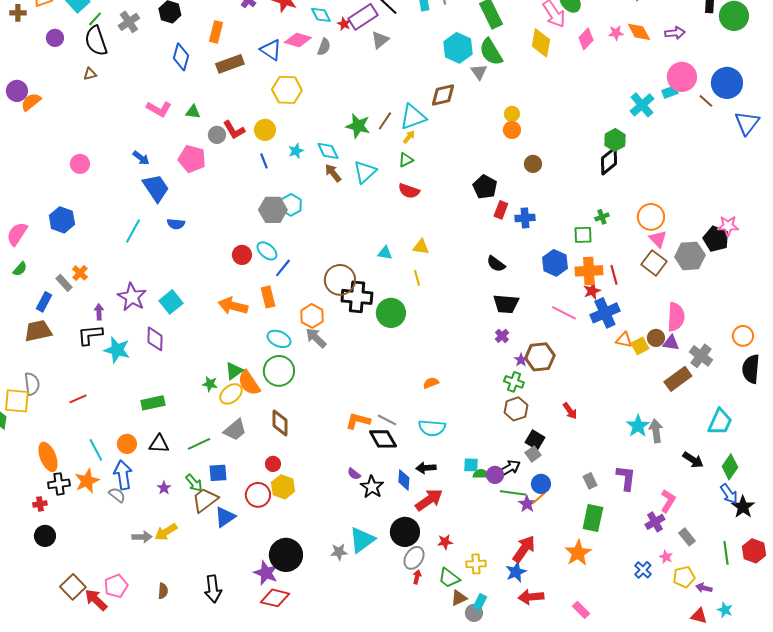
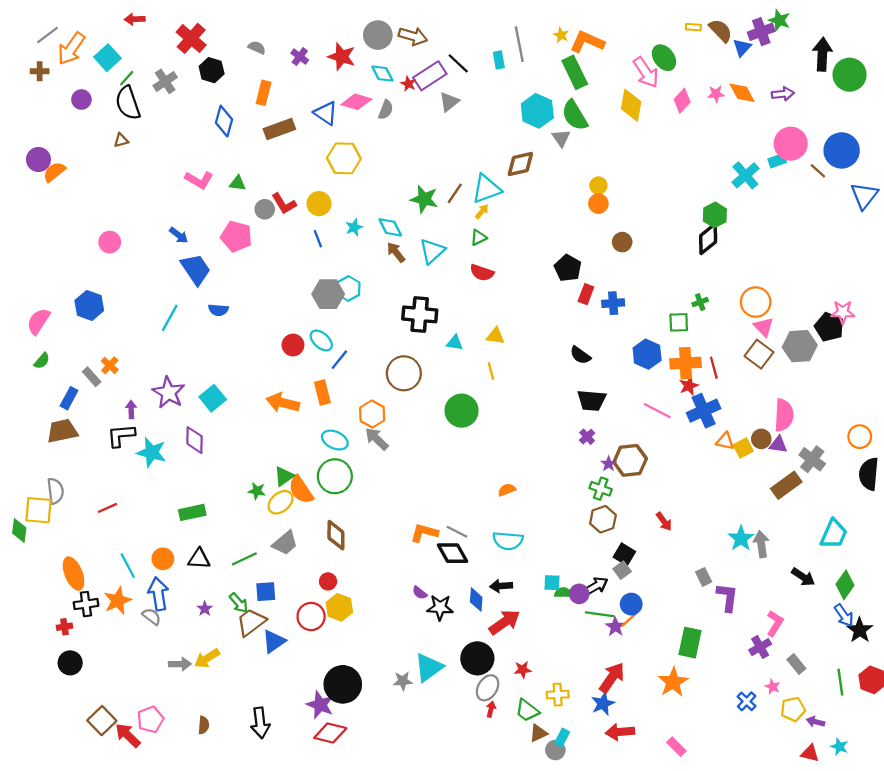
black cross: (357, 297) -> (420, 314), moved
gray rectangle: (590, 481) -> (704, 577), moved
black star: (372, 487) -> (440, 607), turned -30

